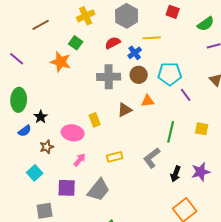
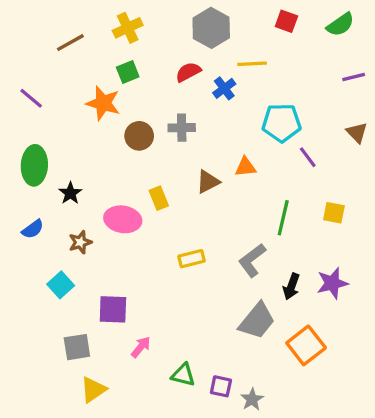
yellow cross: (86, 16) -> (128, 28), moved
green semicircle: (206, 24) -> (340, 25), moved
green square: (76, 43) -> (128, 72), turned 32
brown circle: (139, 75) -> (139, 136), moved
gray cross: (109, 77) -> (182, 128), size x0.7
blue semicircle: (25, 131) -> (33, 229), moved
pink arrow: (80, 160) -> (141, 347), moved
gray trapezoid: (99, 190) -> (257, 321), moved

